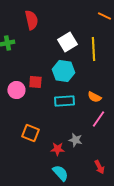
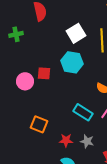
cyan rectangle: (64, 101) -> (83, 112), moved, turned 36
gray star: (75, 140) -> (87, 141), moved

